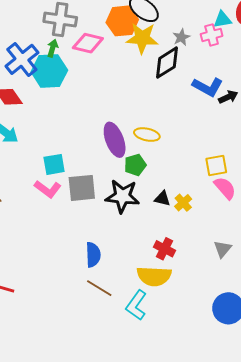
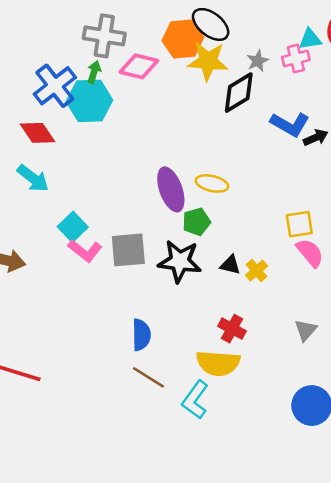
cyan square: (54, 164) -> (73, 227), moved, turned -35

